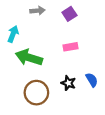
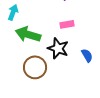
black star: (68, 83) -> (58, 48), moved, size x1.5

